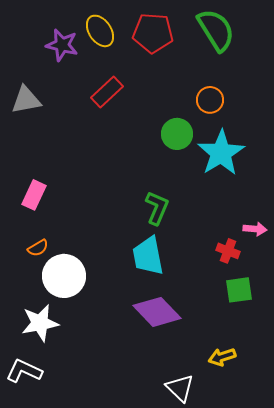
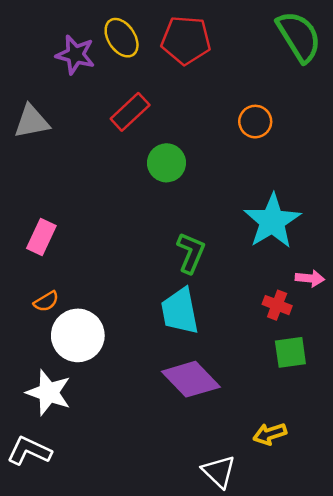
green semicircle: (216, 30) -> (299, 36), moved
green circle: (177, 134) -> (166, 163), moved
cyan star: (221, 153) -> (272, 221), moved
white star: (40, 323) -> (49, 393), turned 30

